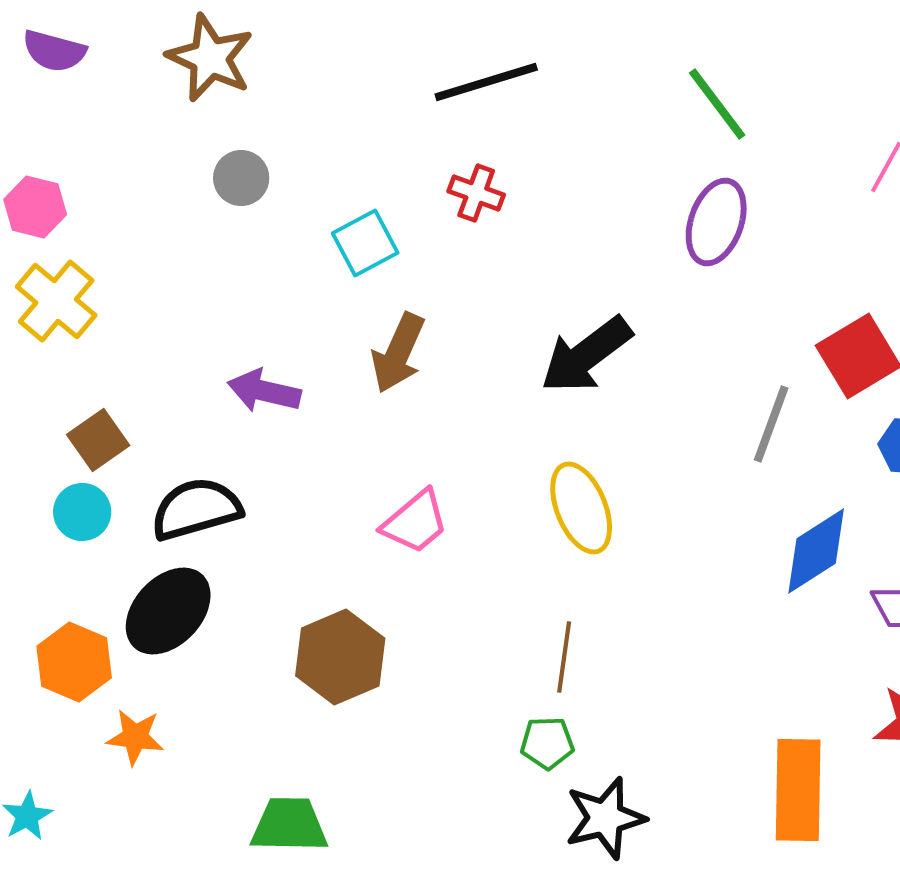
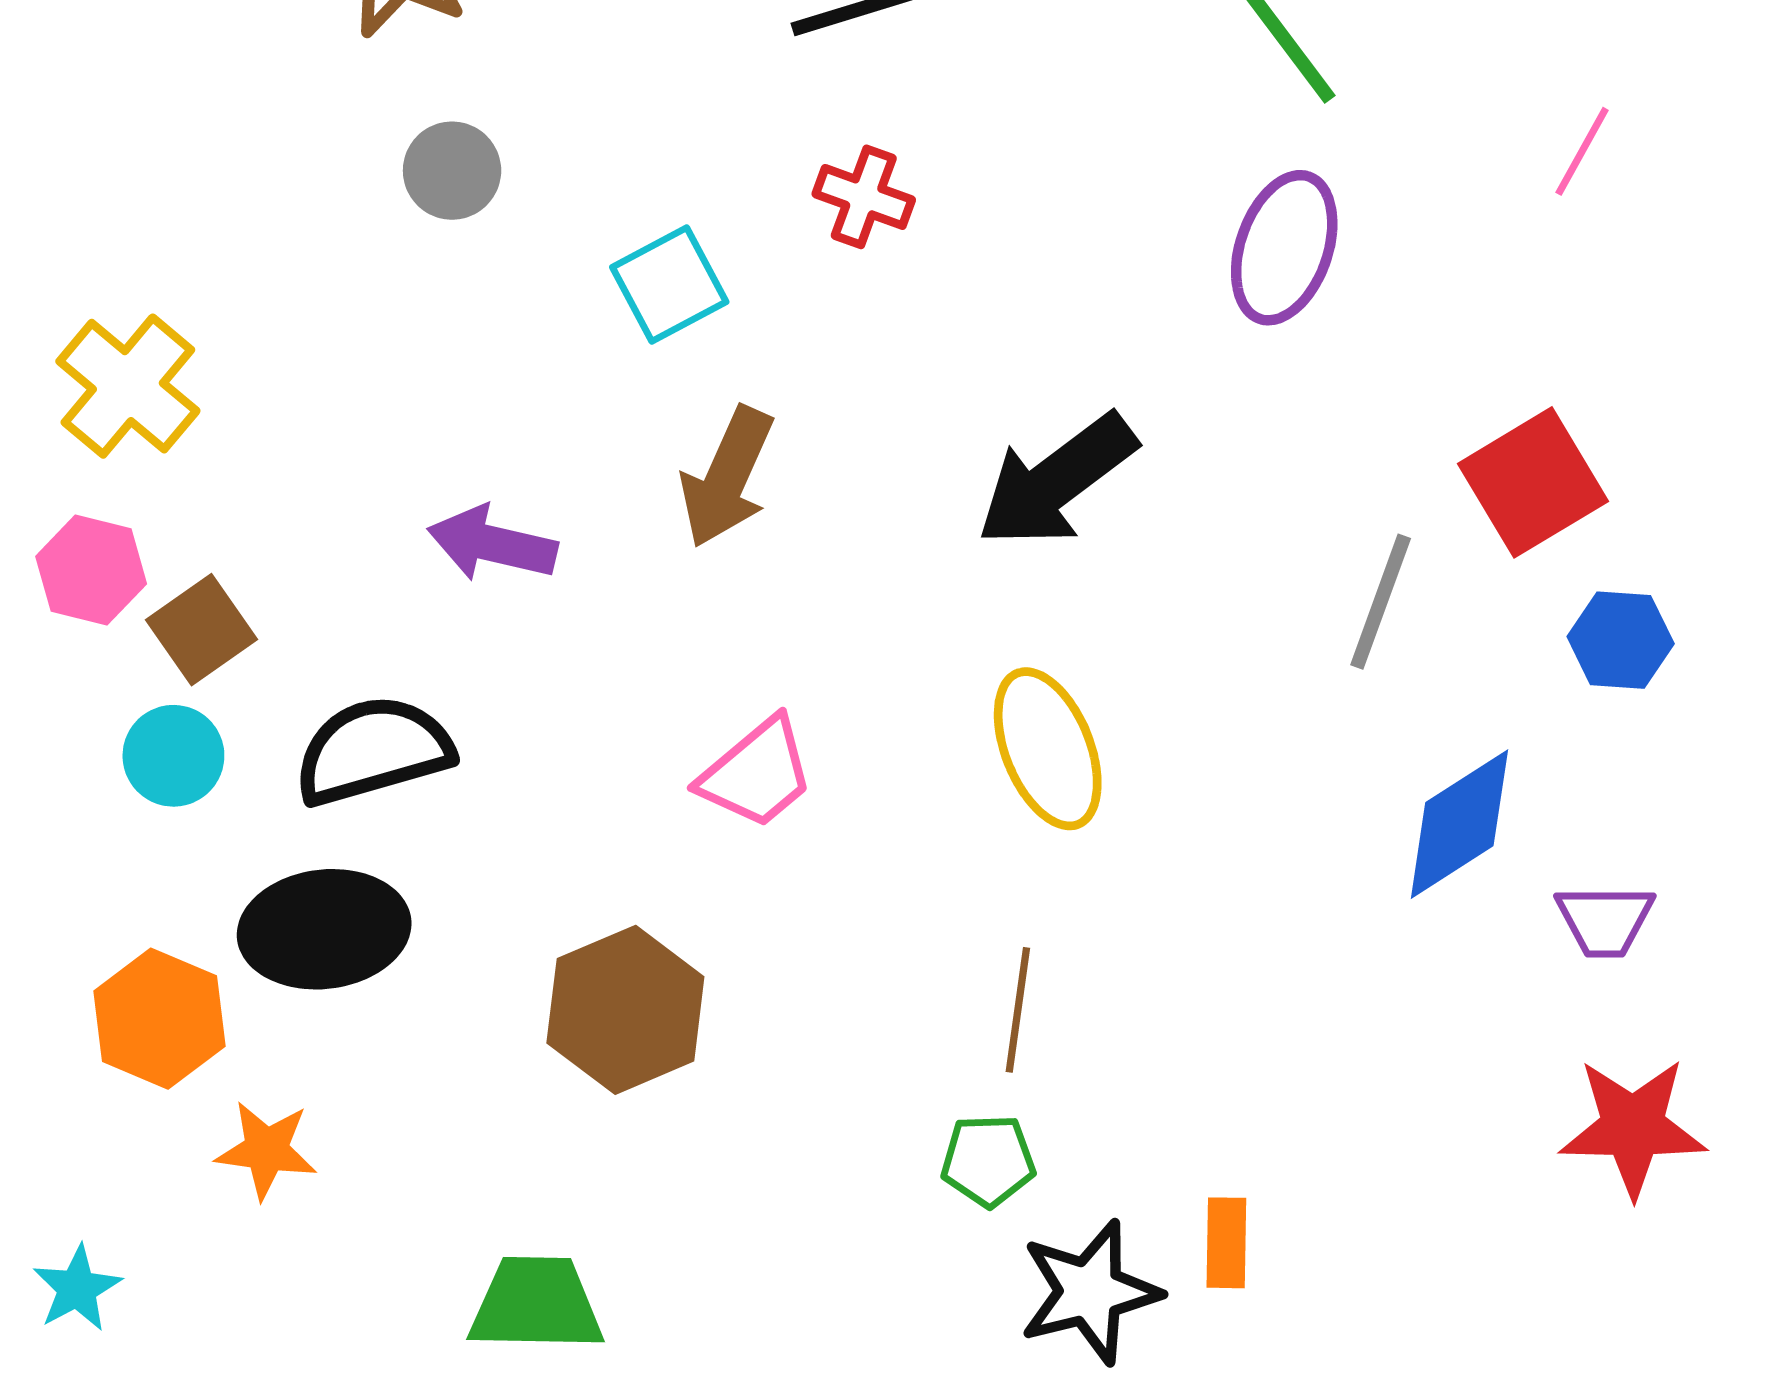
pink hexagon: (35, 207) -> (91, 570), moved
black ellipse: (168, 611) -> (324, 929), turned 40
orange rectangle: (798, 790) -> (1226, 1243), moved, size x0.5

